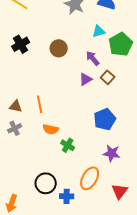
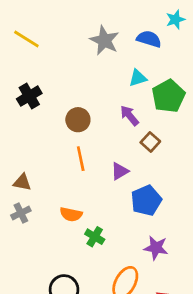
brown circle: (59, 48) -> (78, 120), moved
purple triangle: (86, 79) -> (120, 171), moved
orange line: (40, 104) -> (81, 159), moved

